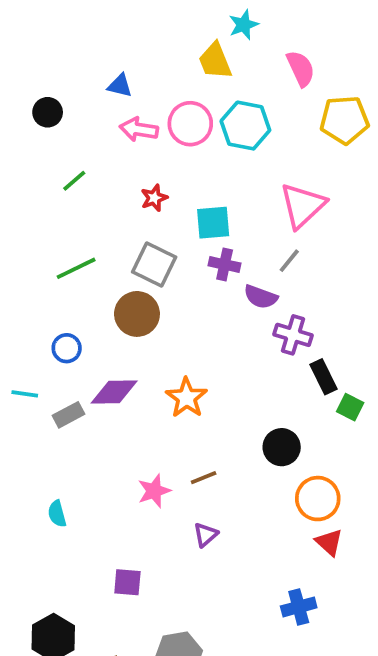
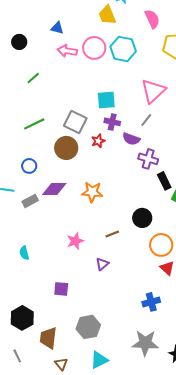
red star: (154, 198) -> (98, 141), moved
orange star: (186, 398) -> (92, 192), turned -30
brown line: (204, 478) -> (112, 234), moved

